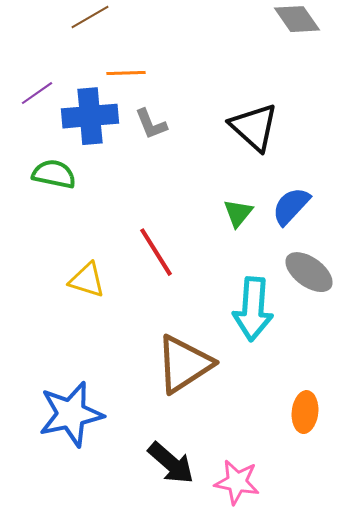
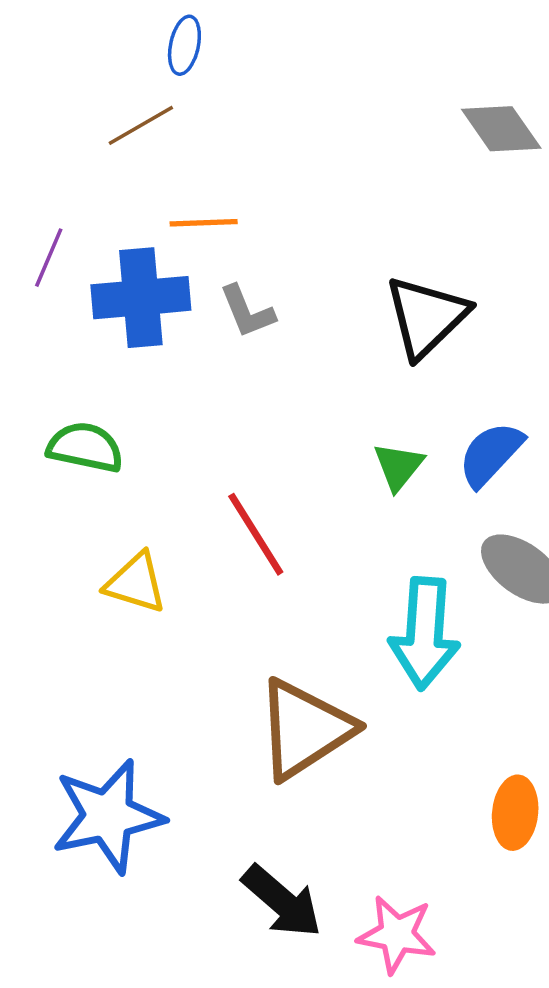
purple line: (37, 93) -> (49, 258), turned -32
black triangle: (254, 127) -> (426, 317), turned 34
green semicircle: (54, 174) -> (85, 447), moved

